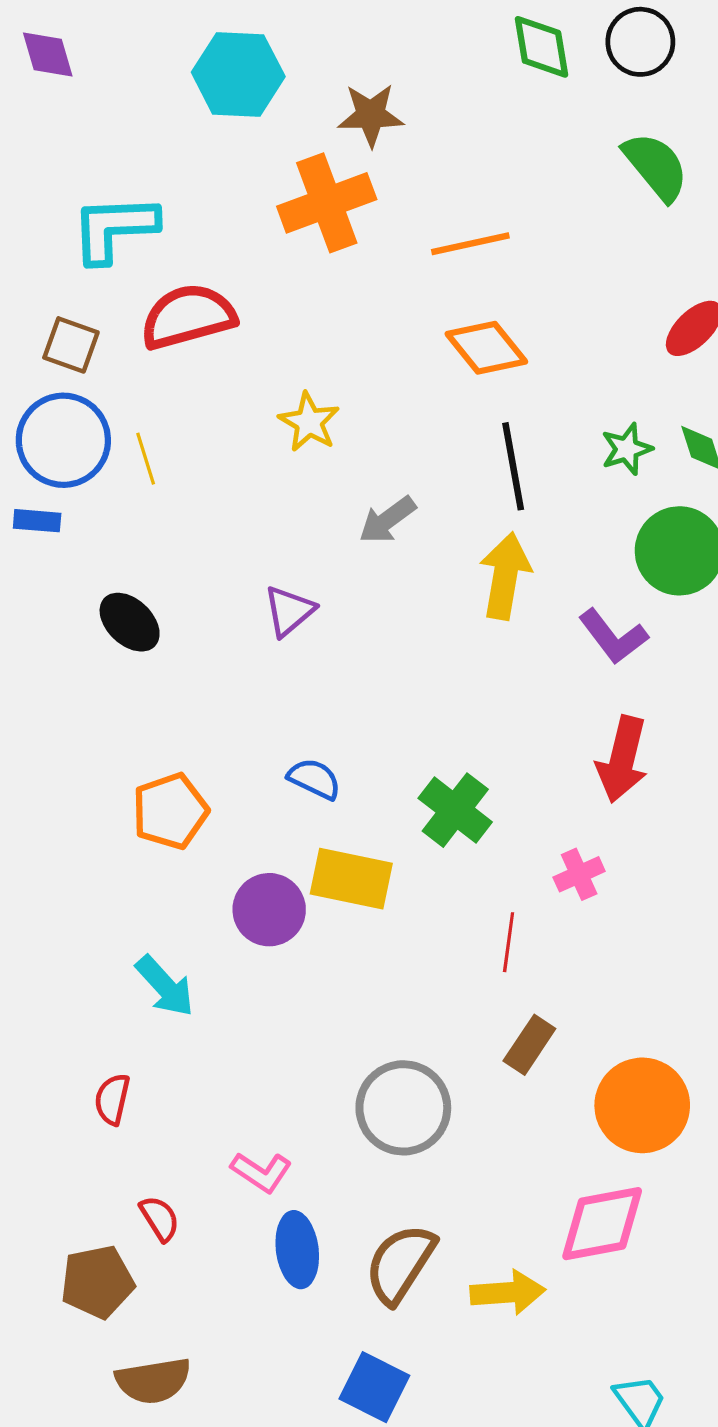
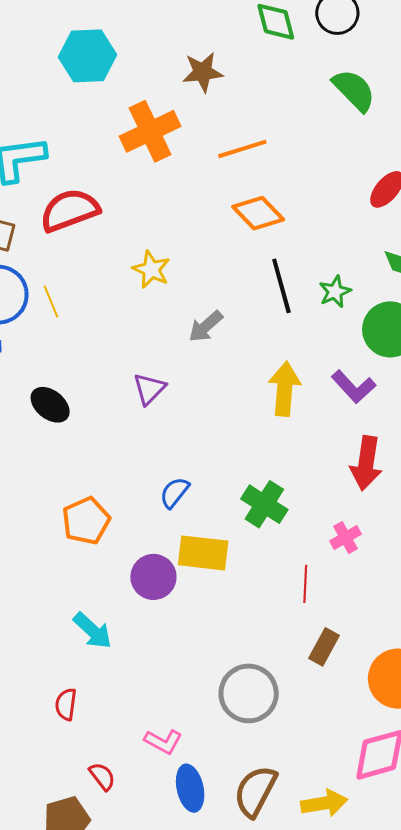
brown star: (371, 115) -> (203, 72), moved
green star: (627, 449) -> (335, 292), moved
yellow arrow: (505, 576) -> (285, 389), moved
blue semicircle: (314, 779) -> (175, 493), turned -72

